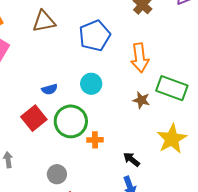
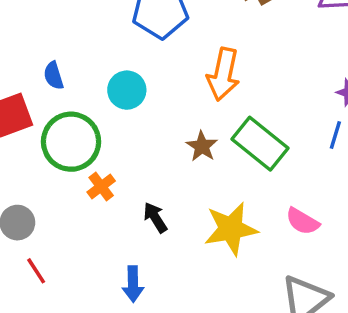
blue semicircle: (50, 89) -> (54, 76), turned 70
orange cross: (95, 140) -> (101, 187), turned 35
black arrow: (132, 159) -> (155, 218), moved

